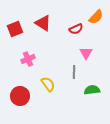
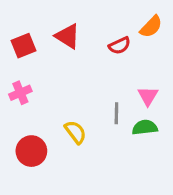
pink triangle: (86, 53) -> (148, 96), moved
pink cross: (28, 59) -> (20, 93), moved
green semicircle: (92, 90) -> (145, 127), moved

